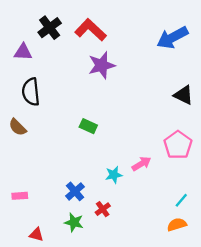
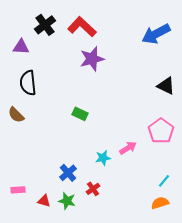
pink rectangle: (20, 196) -> (18, 190), moved
red triangle: (36, 235) -> (44, 201), moved

